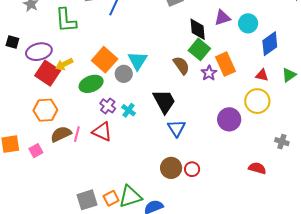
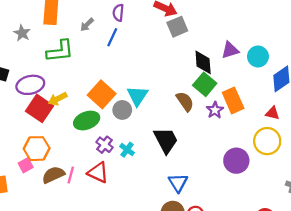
green L-shape: (66, 20) -> (60, 51), turned -92
blue triangle: (177, 128) -> (178, 183), moved
pink square: (36, 151) -> (26, 165), moved

